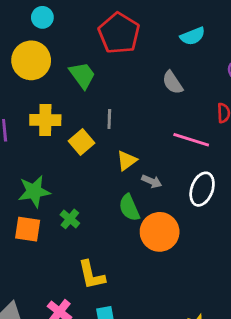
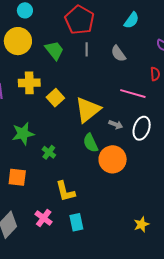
cyan semicircle: (193, 36) -> (132, 20), turned -30
gray line: (109, 119) -> (87, 49), moved
yellow triangle: (127, 160) -> (88, 110), size x1.8
gray arrow: (152, 181) -> (116, 125), moved
orange square: (28, 229) -> (17, 177), moved

